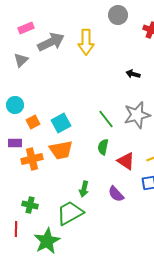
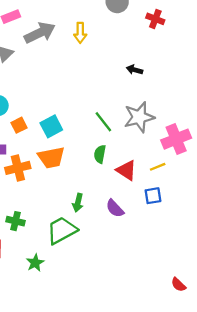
yellow arrow: (86, 42) -> (80, 33), size x0.7
green star: (47, 241) -> (35, 263), size x0.6

